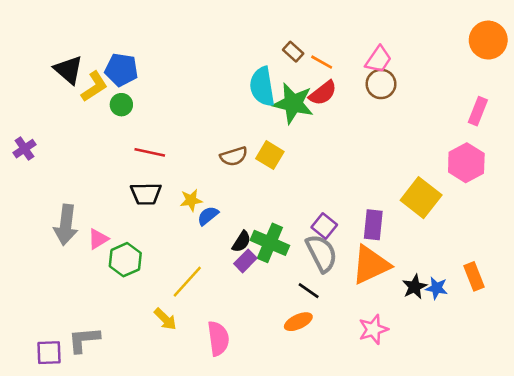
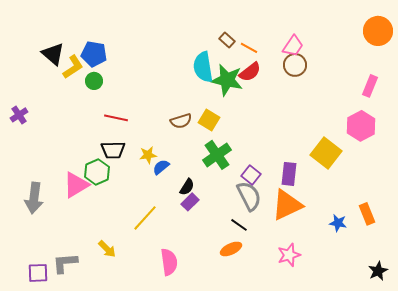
gray arrow: (66, 225) -> (34, 198), moved
pink triangle: (98, 239) -> (76, 185), size x1.6
green cross: (270, 243) -> (217, 155), moved, turned 32
green hexagon: (125, 260) -> (97, 172), moved
black star: (415, 287) -> (378, 271), moved
yellow arrow: (165, 319) -> (107, 249), moved

